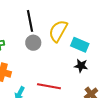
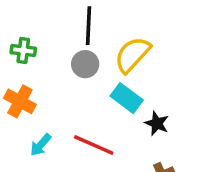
cyan rectangle: (80, 45) -> (127, 98), moved

